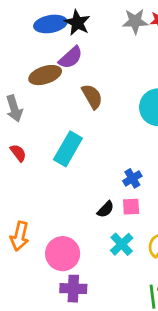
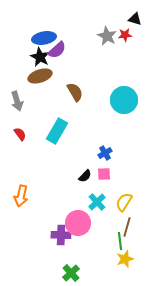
gray star: (135, 21) -> (107, 36), turned 30
black star: (77, 23) -> (40, 57), moved
purple semicircle: (71, 58) -> (57, 50), moved
pink circle: (63, 254) -> (78, 223), moved

